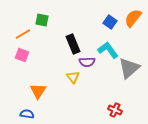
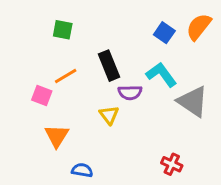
orange line: (23, 34) -> (66, 76), moved
pink square: (22, 55) -> (42, 95), moved
gray triangle: (129, 68) -> (193, 101), turned -45
blue semicircle: (27, 114) -> (82, 170), moved

